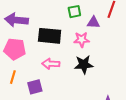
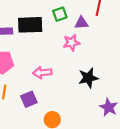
black rectangle: (50, 36) -> (30, 25), moved
black star: (84, 65) -> (88, 78), moved

